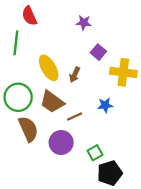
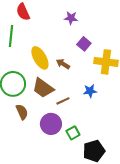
brown arrow: (75, 75) -> (63, 64), turned 96
brown semicircle: (28, 129) -> (22, 112), size x0.7
green square: (95, 153) -> (73, 133), moved

